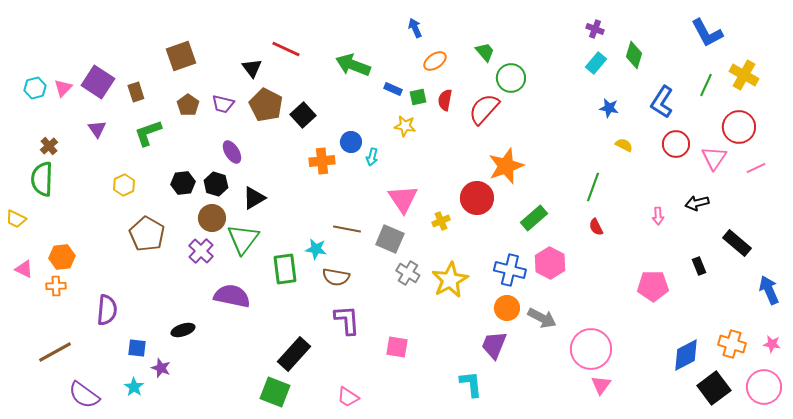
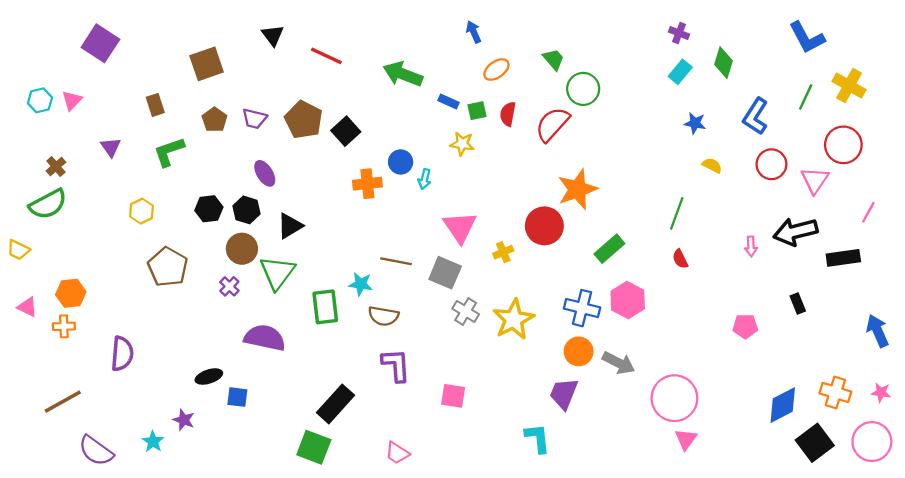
black triangle: (252, 68) -> (273, 35), moved
purple square: (98, 82) -> (100, 43), moved
pink line: (756, 168) -> (868, 212), moved, turned -36
green semicircle: (42, 179) -> (48, 204), turned -120
black arrow: (697, 203) -> (795, 232), size x1.6
black rectangle: (737, 243) -> (843, 258), moved, turned -48
purple cross: (201, 251) -> (229, 286), size x0.7
pink pentagon: (653, 286) -> (745, 326), size x0.7
blue square: (137, 348) -> (237, 397), moved

